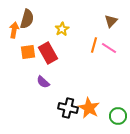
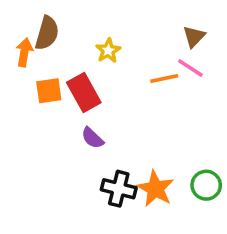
orange line: (94, 45) -> (164, 79), turned 63
pink line: (109, 48) -> (190, 68), moved
purple semicircle: (43, 82) -> (93, 138), moved
green circle: (118, 116) -> (206, 185), moved

